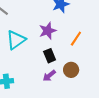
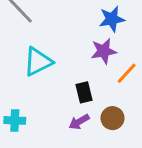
purple star: (48, 31) -> (104, 51), moved

